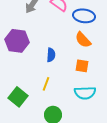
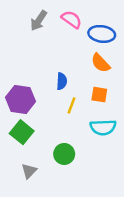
purple hexagon: (17, 41) -> (21, 99), moved
yellow line: (46, 84) -> (71, 105), moved

